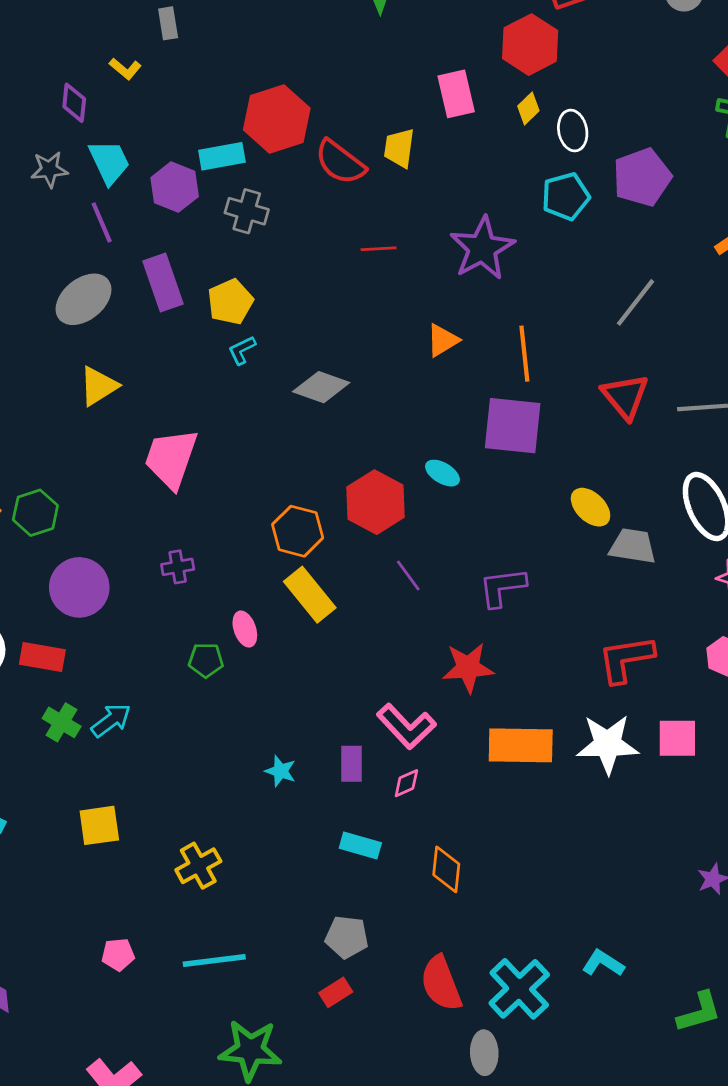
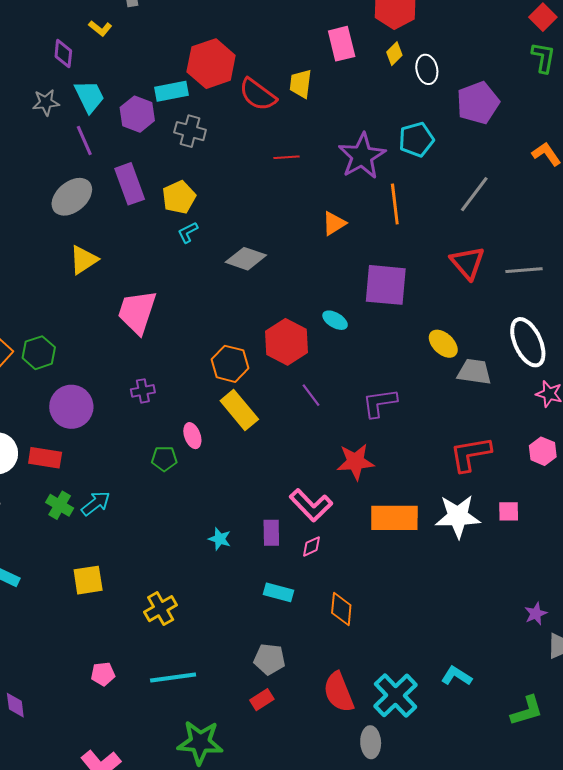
cyan pentagon: (566, 196) -> (416, 139), moved
orange line: (524, 354) -> (395, 204), moved
pink square: (677, 738) -> (509, 511), size x0.7

